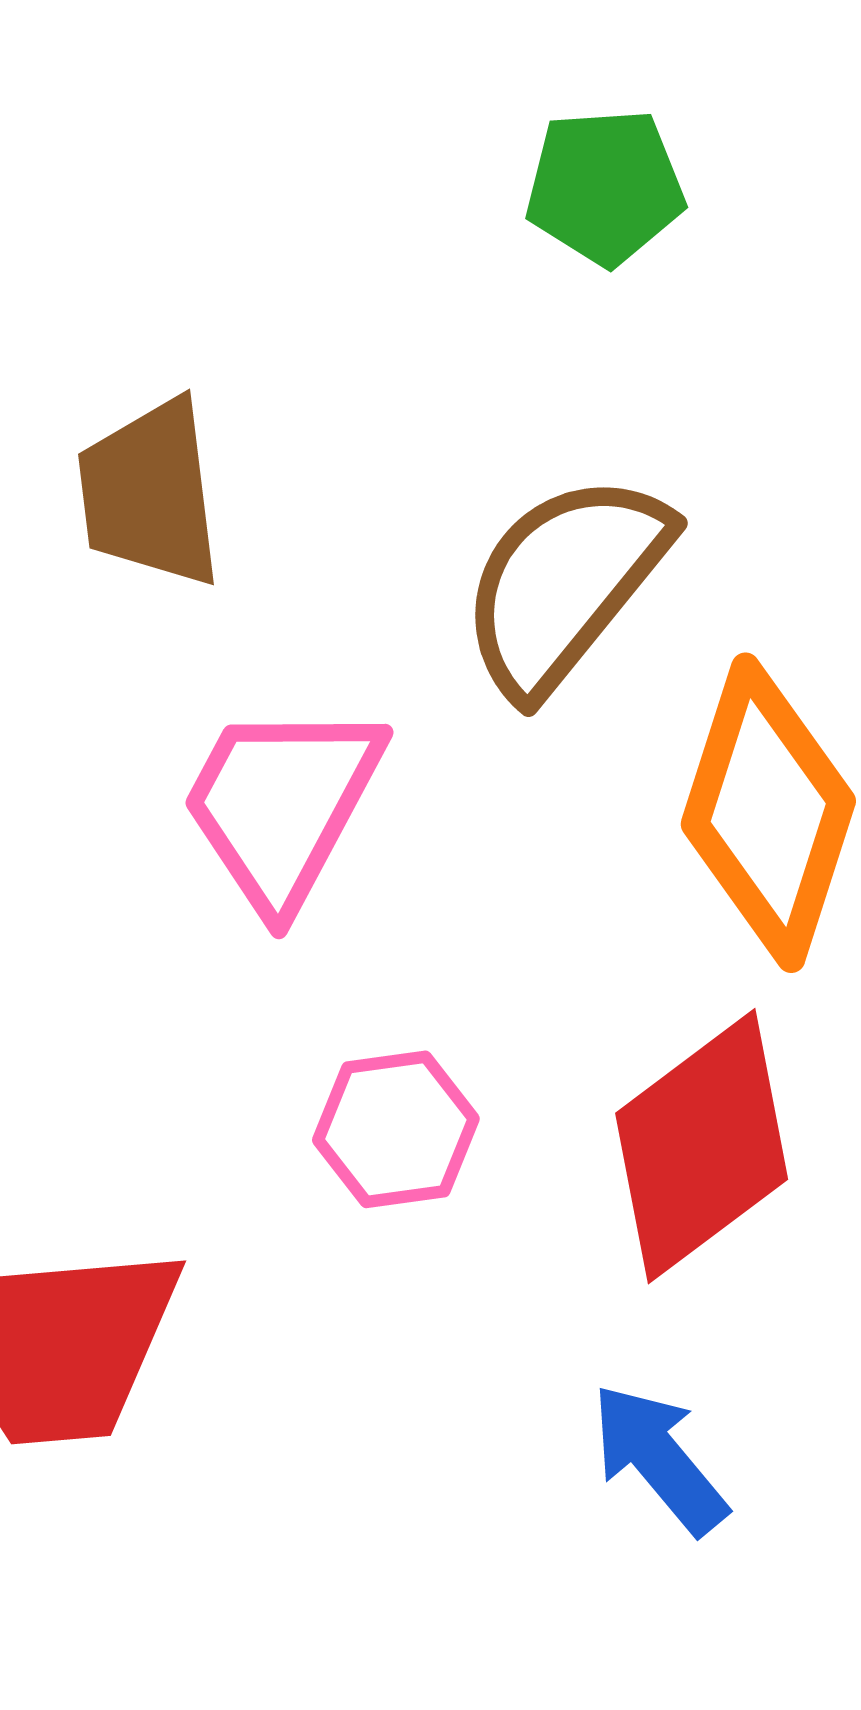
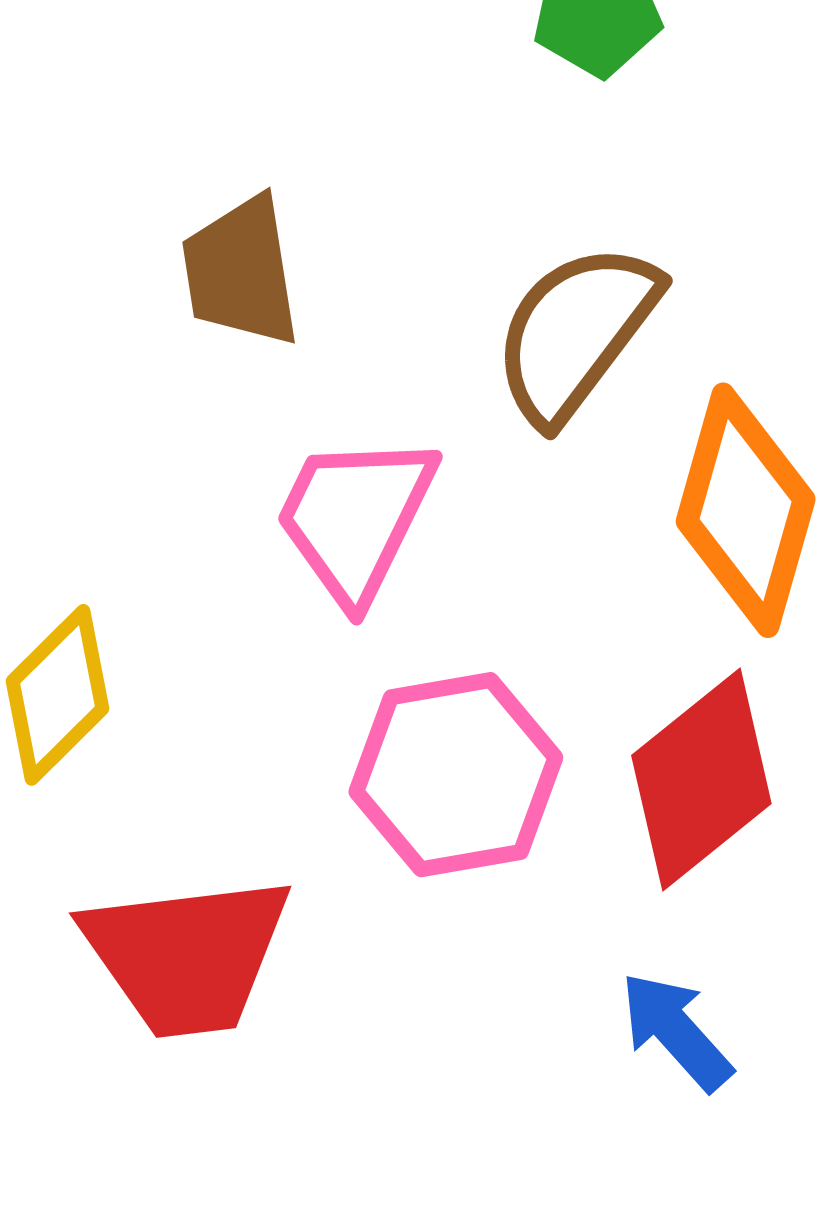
pink hexagon: (396, 1129) -> (456, 775), size x1.6

